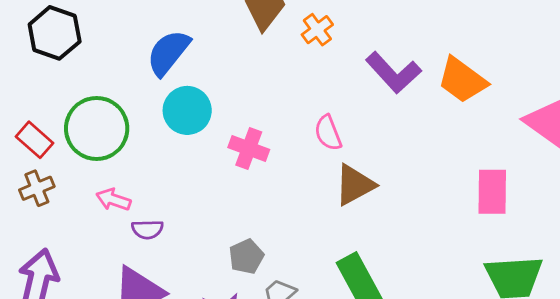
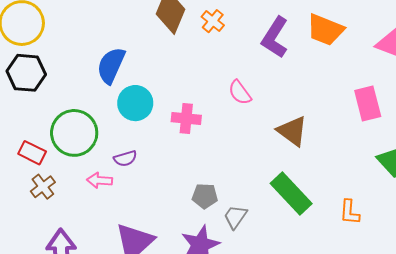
purple L-shape: (393, 73) -> (275, 37), turned 90
brown triangle: (355, 185) -> (292, 131), moved, turned -40
purple semicircle: (147, 229) -> (125, 158), moved
gray pentagon: (246, 257) -> (205, 196), turned -30

